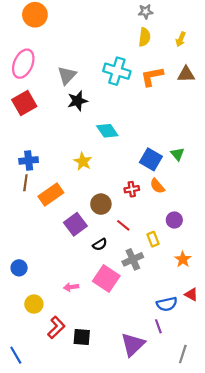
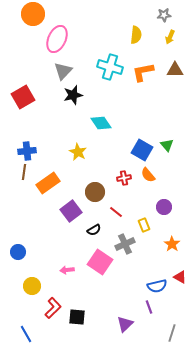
gray star: (146, 12) -> (164, 15), moved
pink ellipse: (23, 64) -> (57, 39), moved
purple triangle: (133, 344) -> (125, 324), size x0.7
blue line: (16, 355) -> (26, 334), moved

